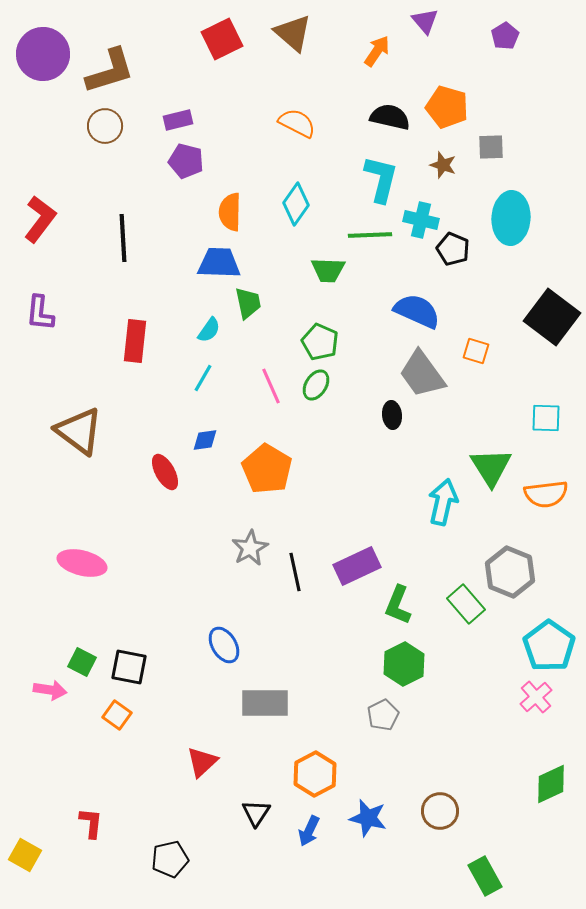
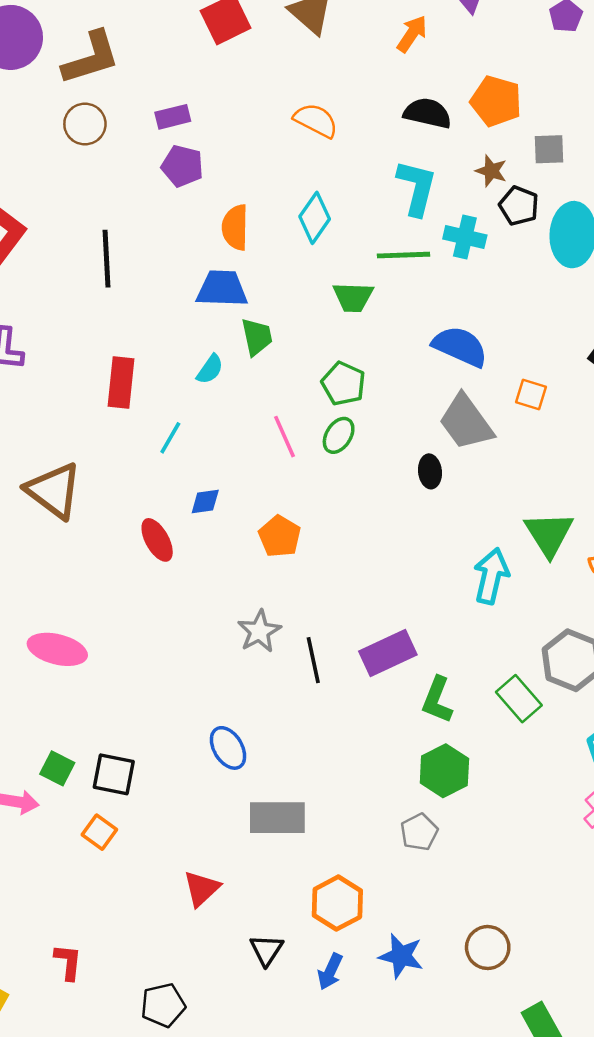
black pentagon: (453, 249) -> (519, 206), moved
cyan line: (203, 378) -> (170, 438), moved
orange pentagon: (267, 469) -> (280, 536), size x0.7

